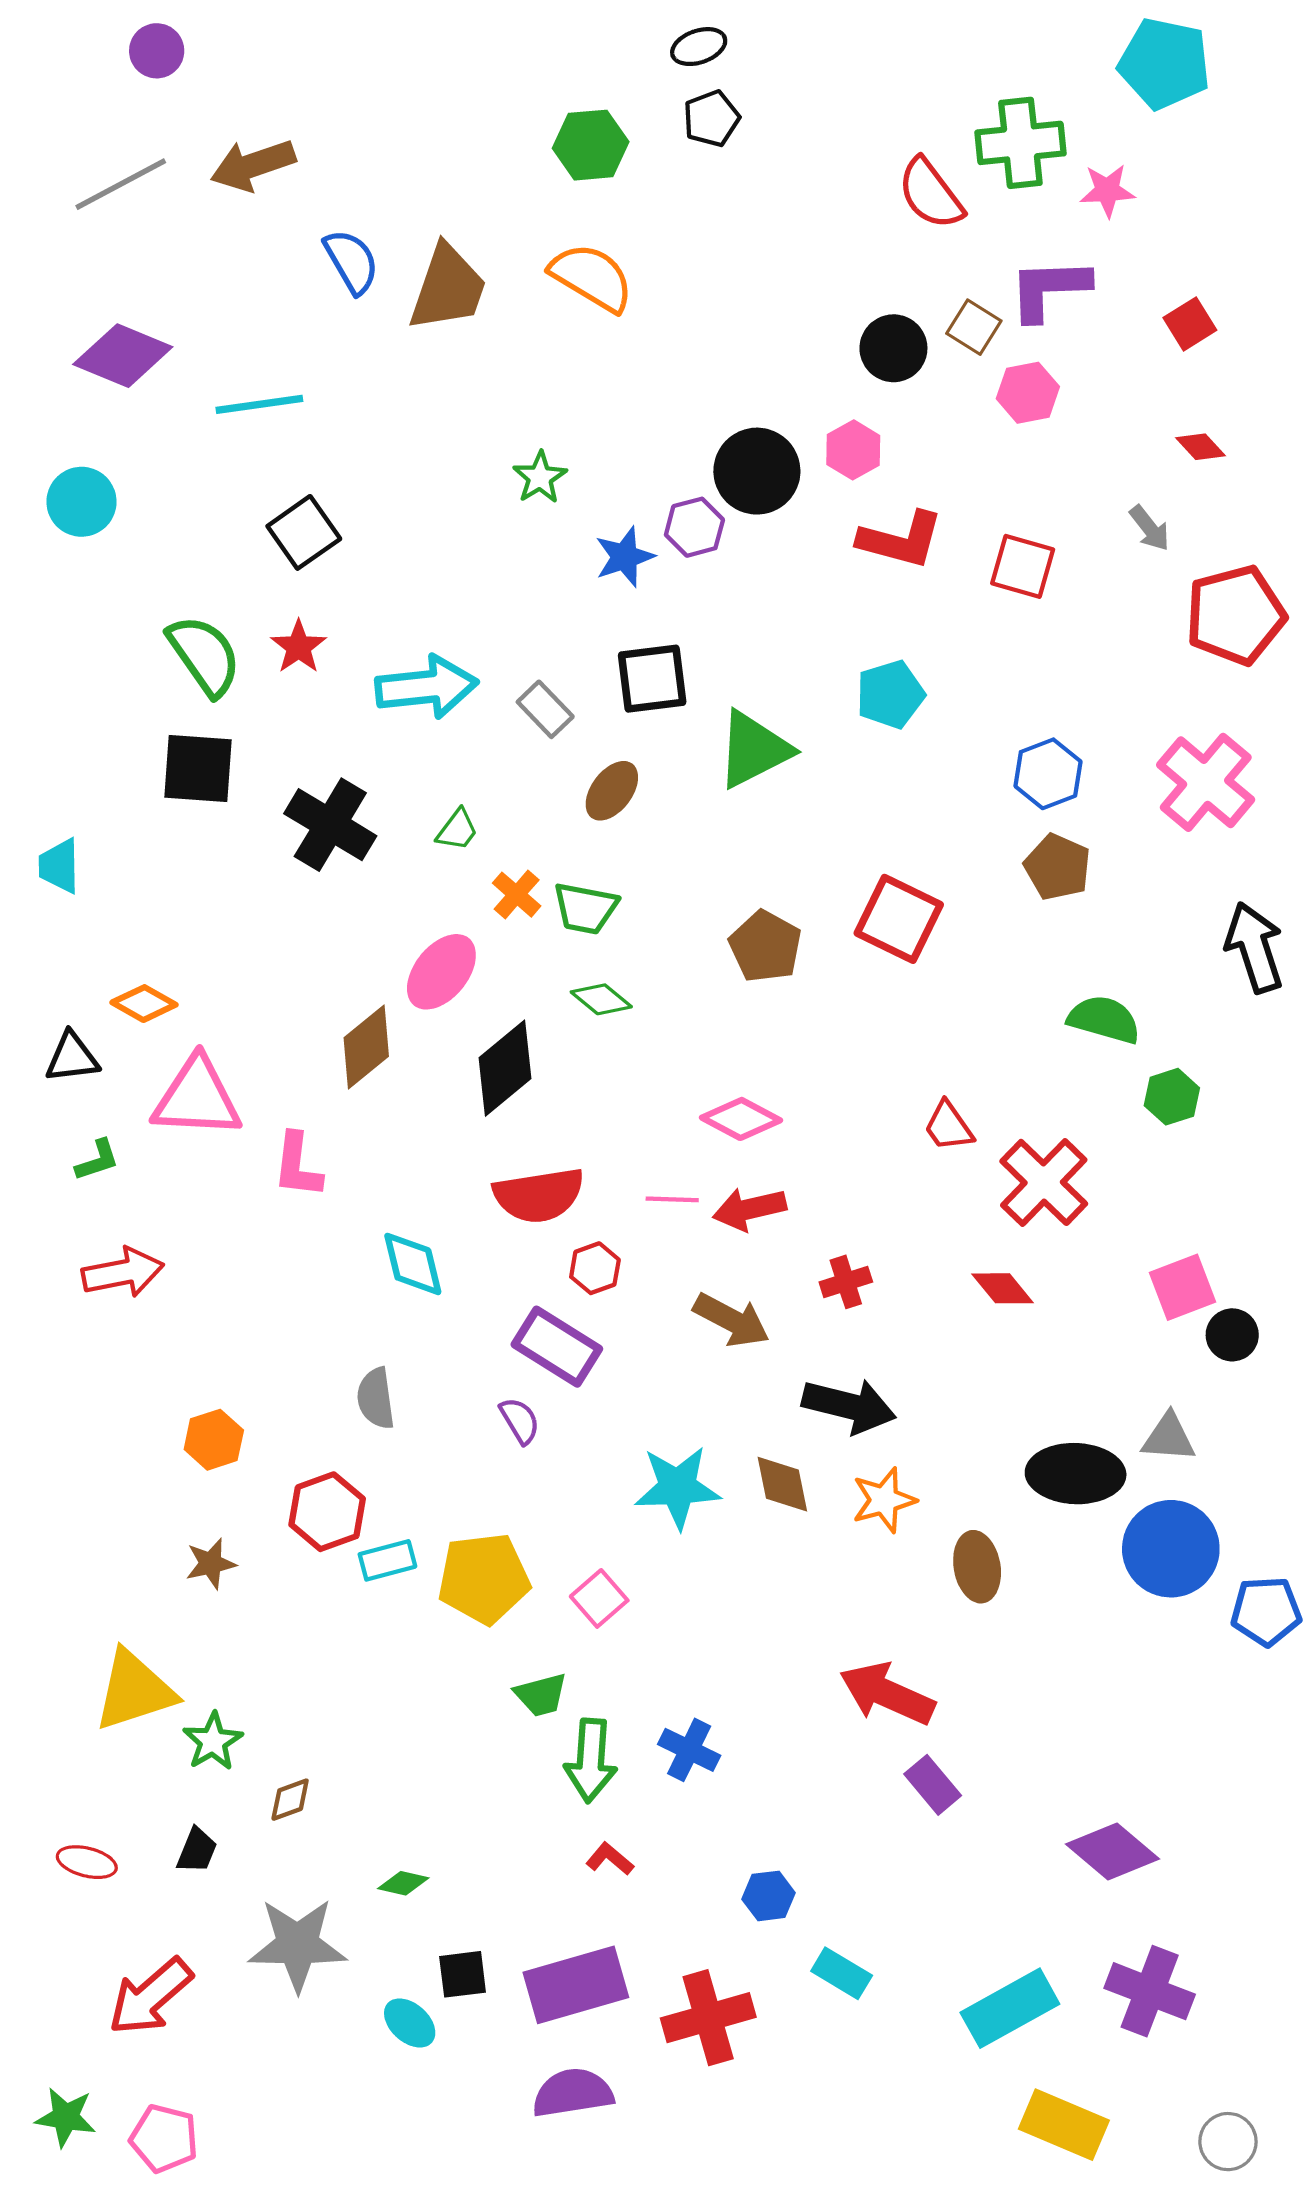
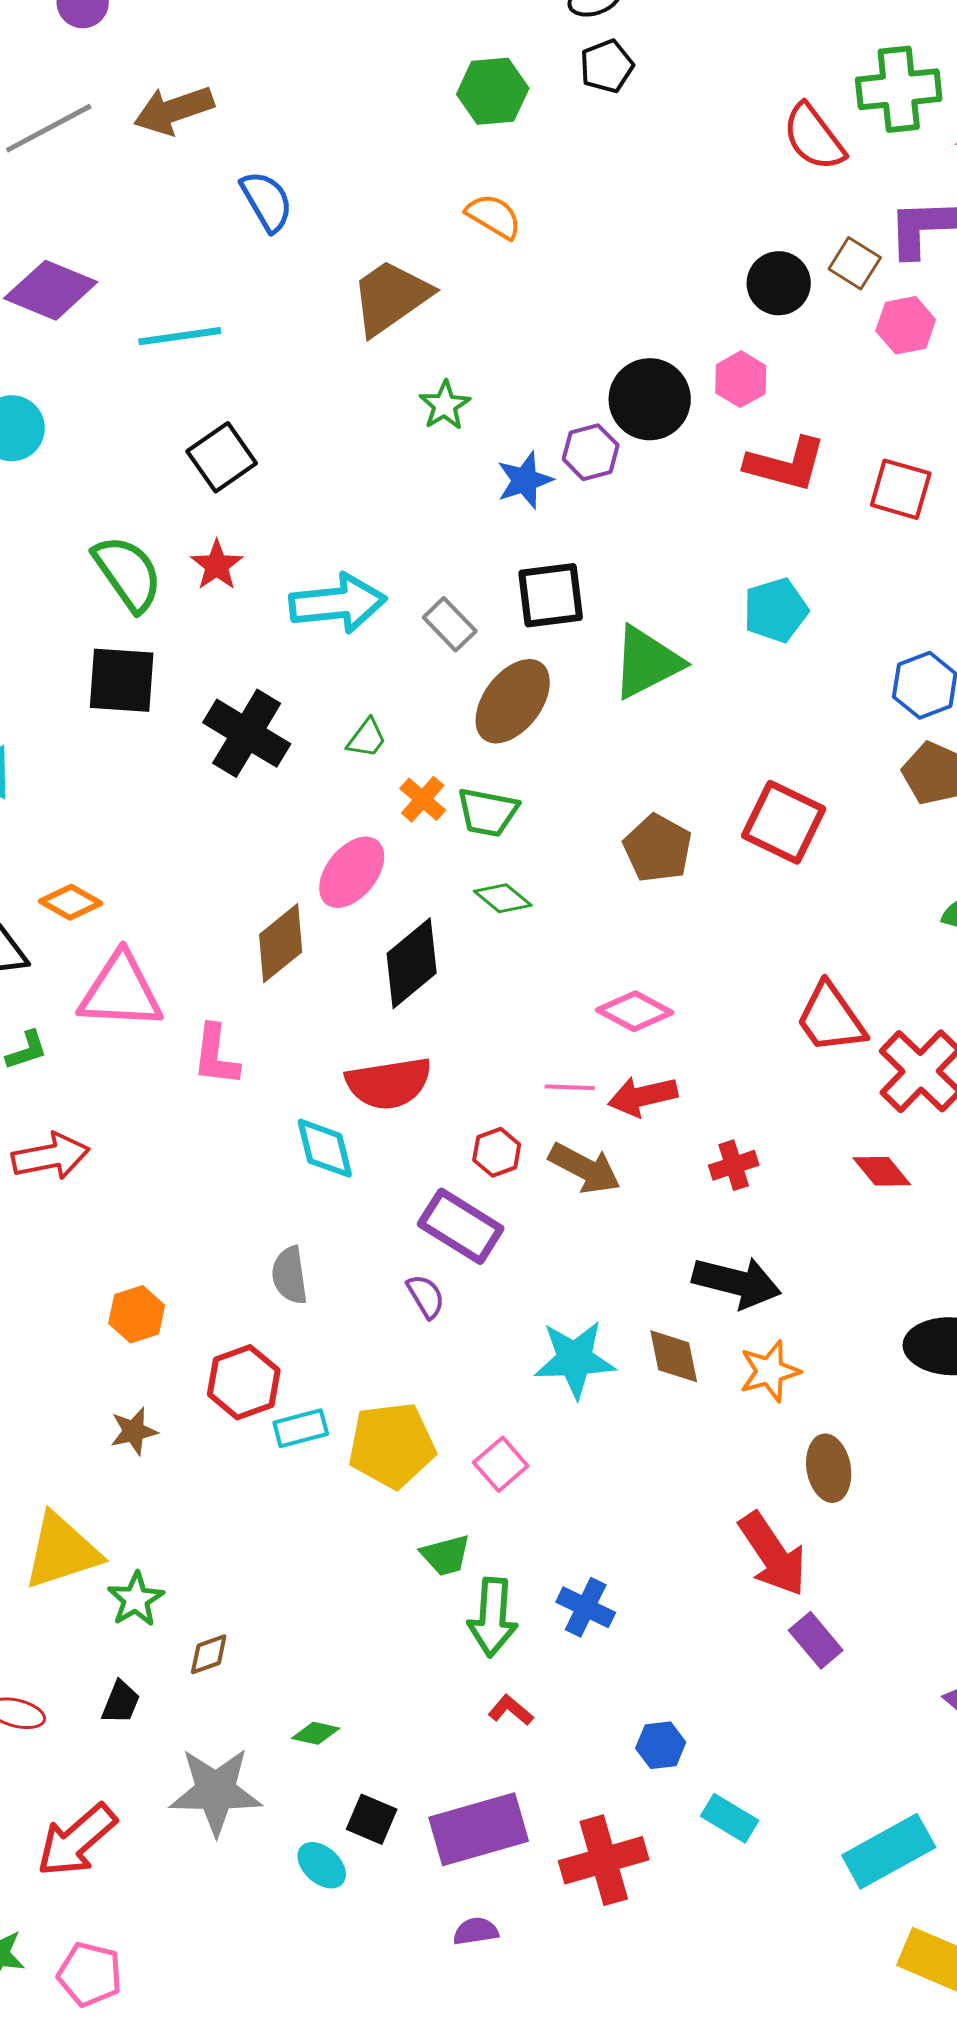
orange semicircle: (592, 277) -> (494, 216), size x0.7
brown trapezoid: (448, 288) -> (391, 297), moved, turned -144
brown ellipse: (612, 791) -> (513, 701), size x1.5
red trapezoid: (949, 1126) -> (831, 1018), size x1.5
red semicircle: (539, 1195) -> (389, 1083), moved
brown arrow: (731, 1320) -> (585, 1168), moved
brown ellipse: (977, 1567) -> (829, 1468), moved
red arrow: (887, 1694) -> (773, 1554), turned -148
black square: (463, 1974) -> (372, 1819), turned 30
purple semicircle: (573, 2093) -> (476, 1931), size x0.6

